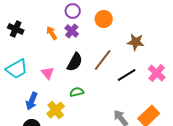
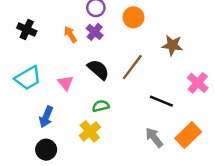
black semicircle: (75, 62) -> (98, 70), turned -78
black line: (127, 75) -> (161, 101), moved, turned 54
yellow cross: (56, 110) -> (90, 131), moved

